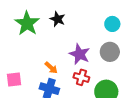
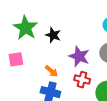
black star: (58, 19) -> (53, 35), moved
pink square: (14, 79) -> (16, 59), moved

